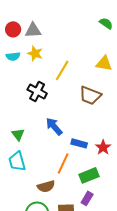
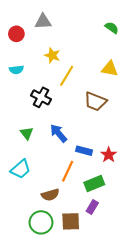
gray triangle: (33, 30) -> (43, 22), moved
yellow star: (35, 53) -> (52, 55), moved
cyan semicircle: (13, 56) -> (16, 70), moved
green triangle: (18, 134) -> (27, 133), moved
cyan trapezoid: (17, 161) -> (20, 169), turned -115

